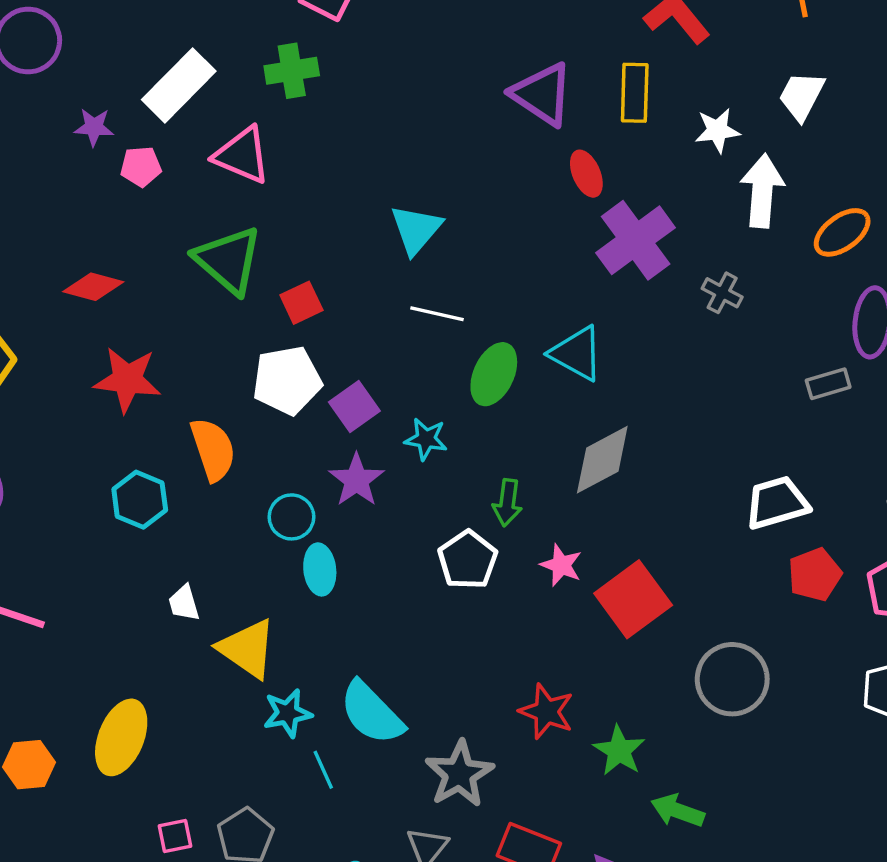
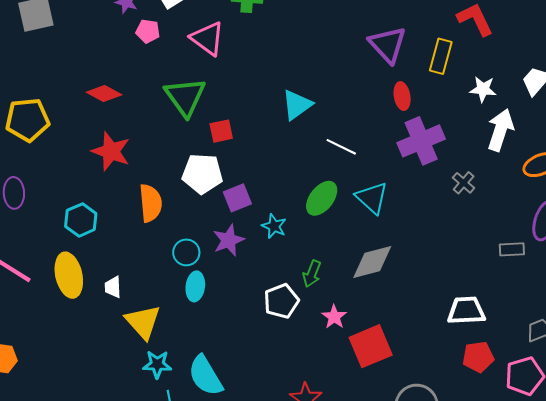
white line: (437, 314) -> (341, 147), moved
cyan hexagon: (140, 500) -> (81, 220), moved
yellow ellipse: (121, 737) -> (69, 275), moved, turned -48

